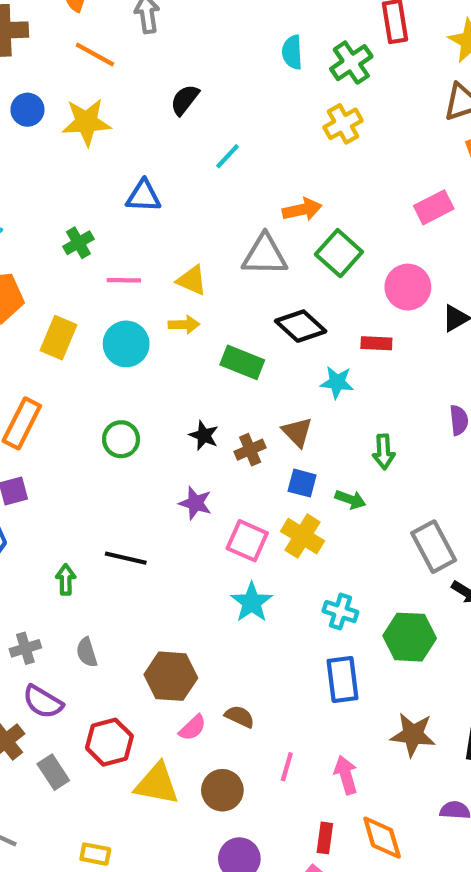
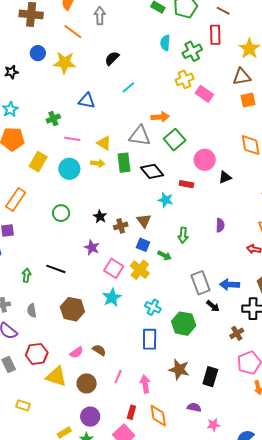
pink rectangle: (434, 207) -> (204, 94), moved, turned 54
green rectangle: (242, 362) -> (124, 163), moved, turned 54
brown hexagon: (171, 676) -> (72, 309), moved

